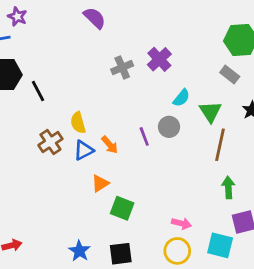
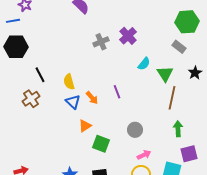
black line: (38, 91) -> (40, 75), moved
gray circle: (169, 127) -> (135, 130), moved
brown cross: (50, 142) -> (31, 99), moved
blue triangle: (84, 150) -> (73, 102), turned -49
pink arrow: (181, 223) -> (144, 155), turned -40

